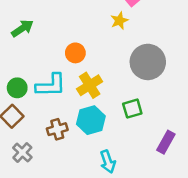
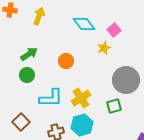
orange circle: (75, 53) -> (66, 61), moved
green circle: (17, 88) -> (27, 75), moved
green square: (132, 109) -> (114, 106), moved

